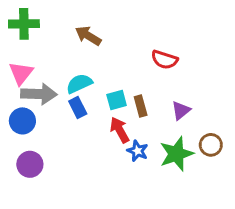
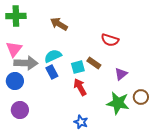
brown rectangle: (141, 106) -> (94, 63), moved, turned -40
blue star: (138, 151) -> (81, 122), moved
green star: (176, 154) -> (118, 103), turned 30

